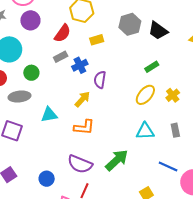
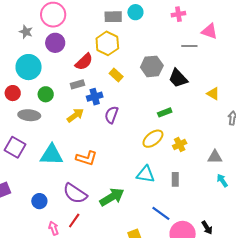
yellow rectangle: (97, 40) -> (116, 75), turned 48
yellow arrow: (82, 99) -> (75, 115), moved
cyan triangle: (49, 115) -> (52, 155), moved, size x1.4

